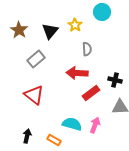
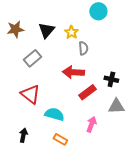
yellow star: (75, 25) -> (71, 32), moved
brown star: (19, 30) -> (15, 29), turned 30
cyan semicircle: (72, 124) -> (54, 114), moved
orange rectangle: (54, 140) -> (60, 139), moved

